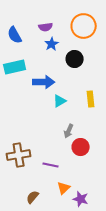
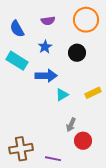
blue star: (52, 44) -> (45, 47), moved
cyan rectangle: (15, 67) -> (17, 61), turned 45
yellow rectangle: (91, 99) -> (93, 93), turned 70

